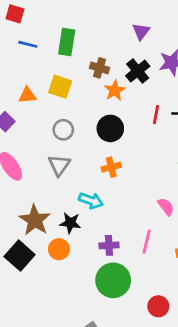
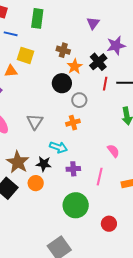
green rectangle: (67, 42) -> (37, 18), moved
black cross: (138, 71) -> (98, 62), moved
yellow square: (60, 87) -> (26, 55), moved
black circle: (110, 128) -> (62, 83), moved
gray circle: (63, 130) -> (79, 100), moved
purple cross: (109, 245) -> (73, 169), moved

